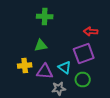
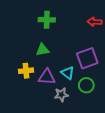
red arrow: (91, 32) -> (95, 22), moved

